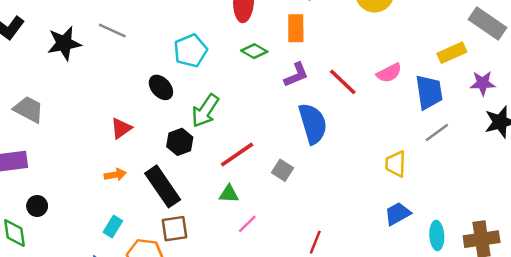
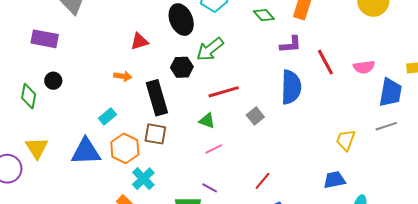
black ellipse: (161, 87) -> (181, 20), size x1.4

